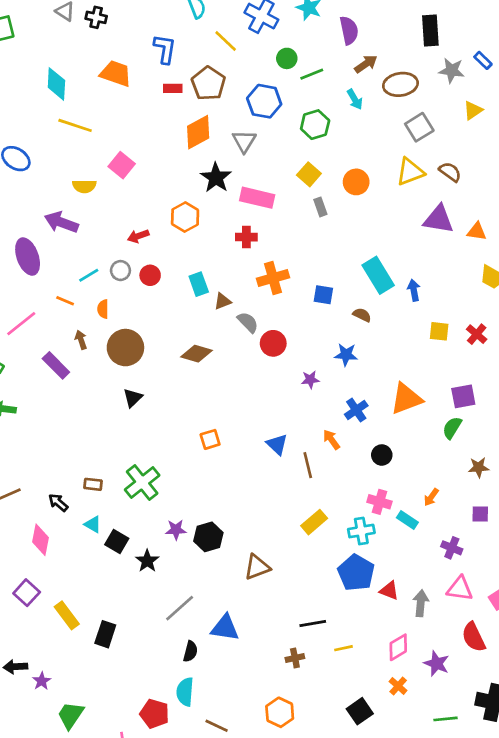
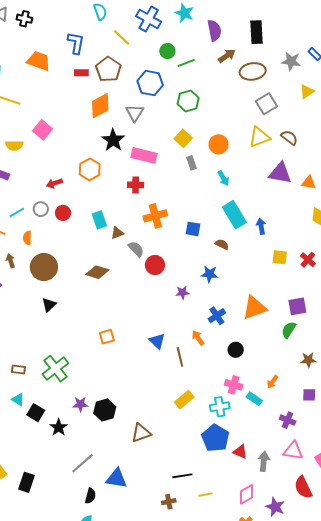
black rectangle: (430, 30) -> (257, 32), moved
cyan arrow: (355, 99) -> (223, 178), moved

